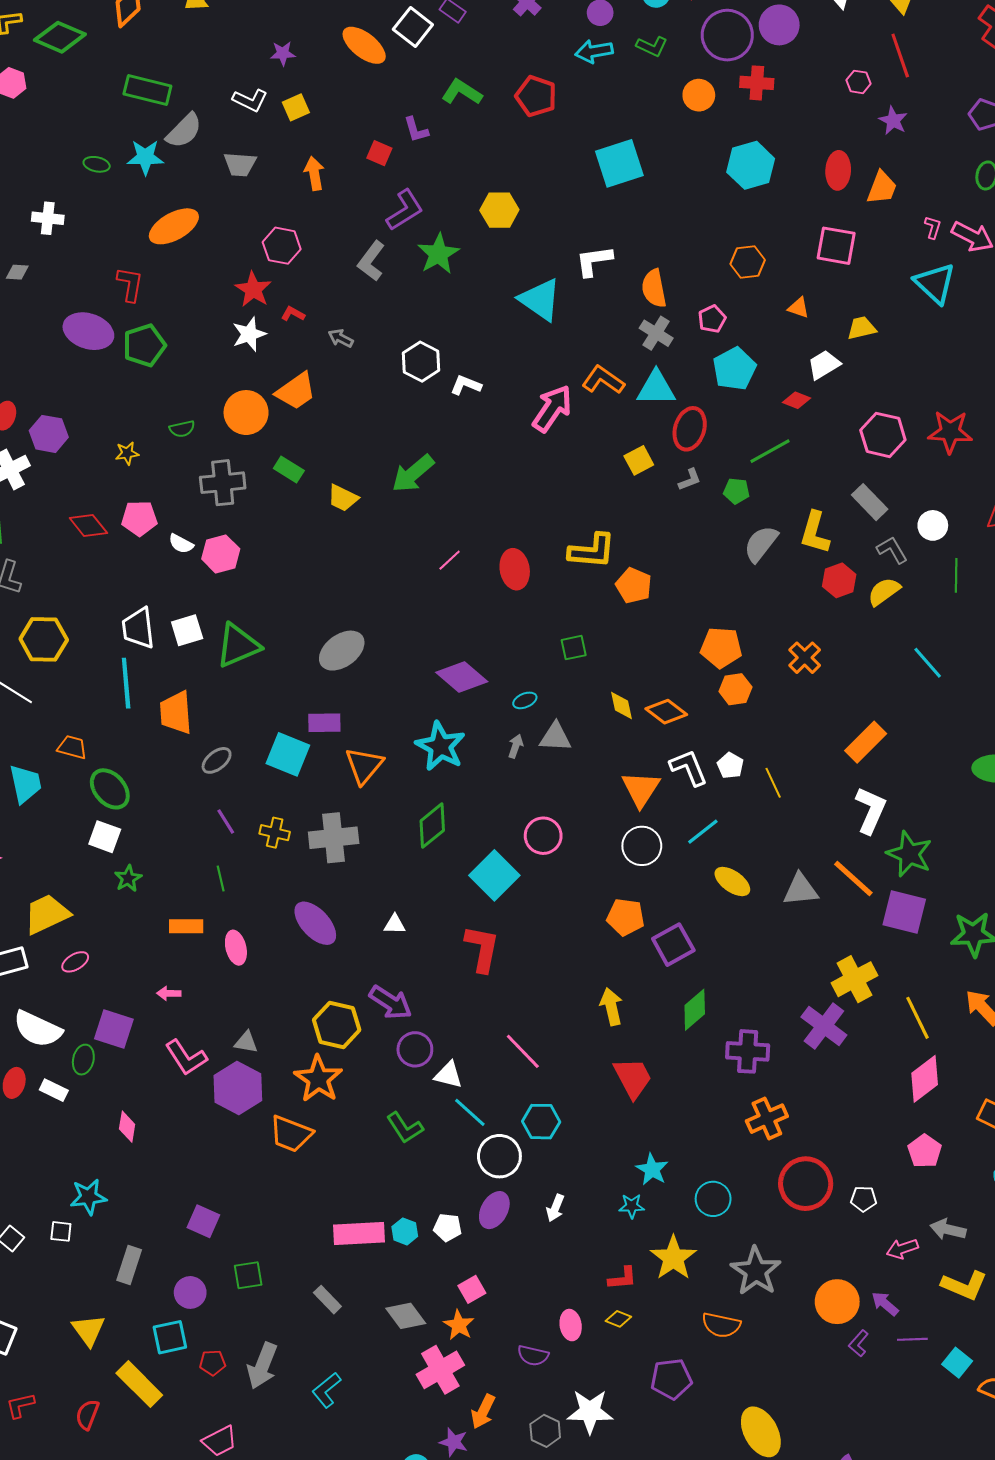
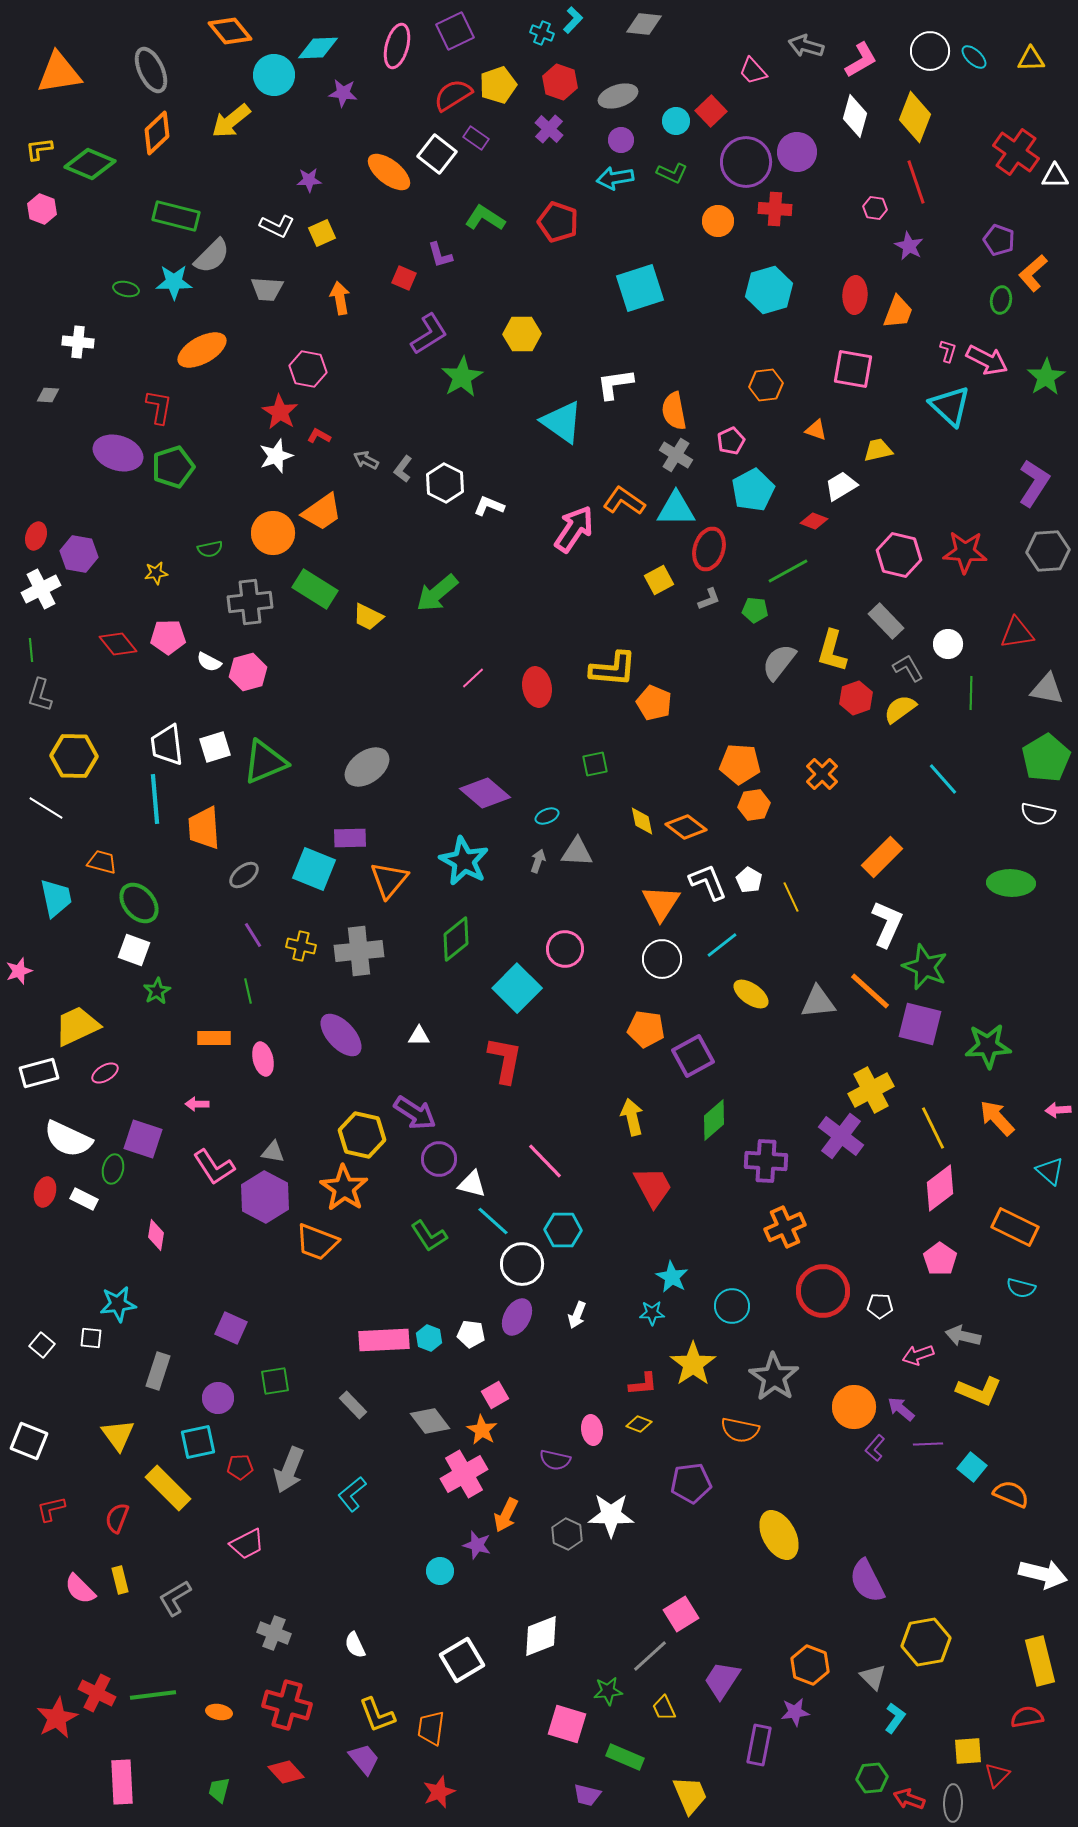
gray L-shape: (371, 261) -> (403, 469), moved, size x0.7
green rectangle: (289, 469) -> (315, 589), size x1.5

